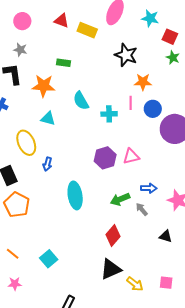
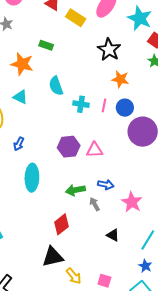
cyan star: (150, 18) -> (140, 18), size x1.4
pink line: (131, 103) -> (104, 105), moved
blue arrow: (47, 164) -> (19, 144), moved

